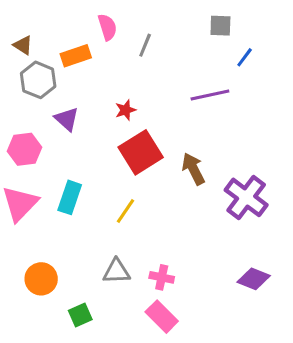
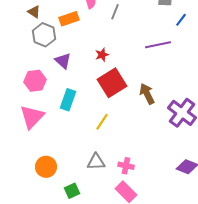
cyan rectangle: (70, 197) -> (68, 100), moved

